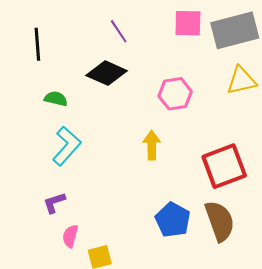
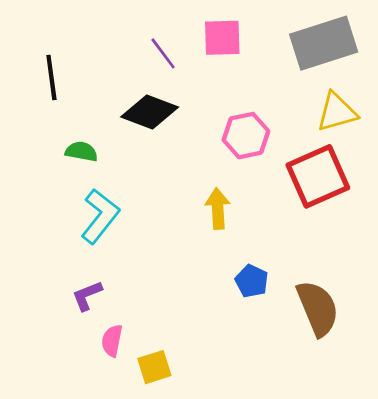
pink square: (188, 23) -> (222, 38), moved
red square: (224, 166) -> (318, 176), moved
blue pentagon: (173, 220) -> (252, 281), moved, size x0.7

